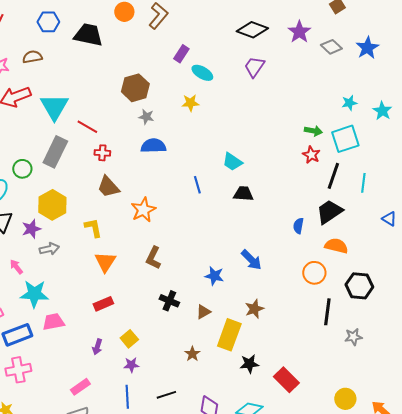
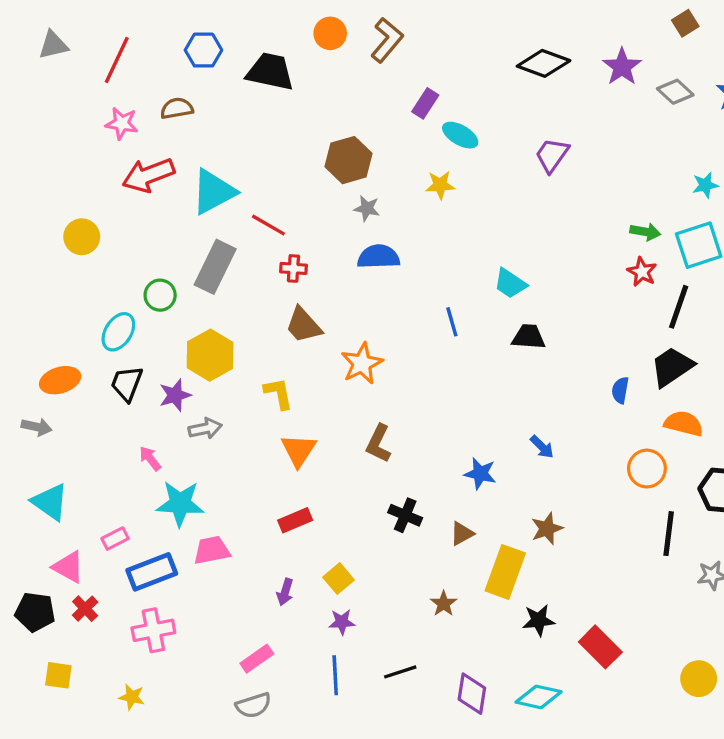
purple trapezoid: (254, 67) -> (552, 155), moved
cyan triangle: (54, 107) -> (213, 192), turned 32
blue arrow: (251, 260) -> (542, 447), size x0.7

